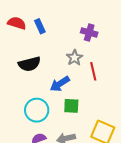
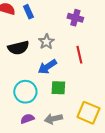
gray star: (74, 58) -> (46, 42), moved

